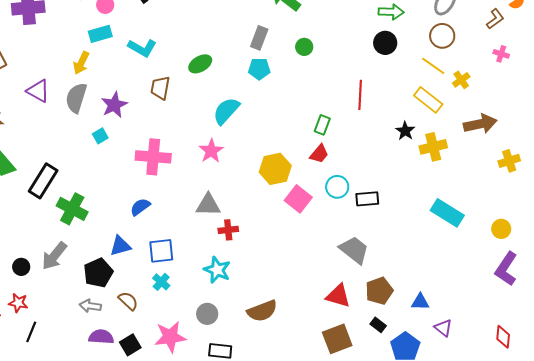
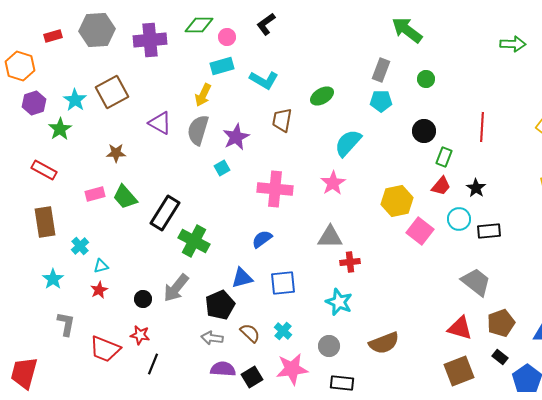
black circle: (385, 43) -> (424, 131), moved
black star: (405, 131) -> (476, 188), moved
cyan cross: (161, 282) -> (283, 331), moved

